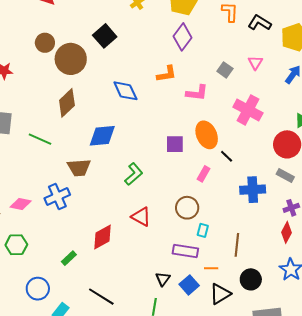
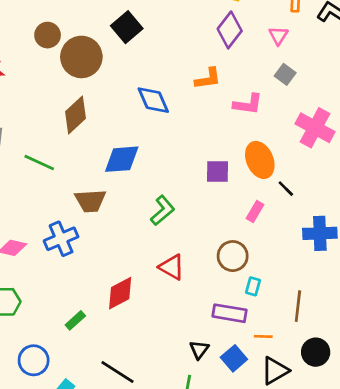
pink triangle: (255, 63) -> (278, 36), moved

